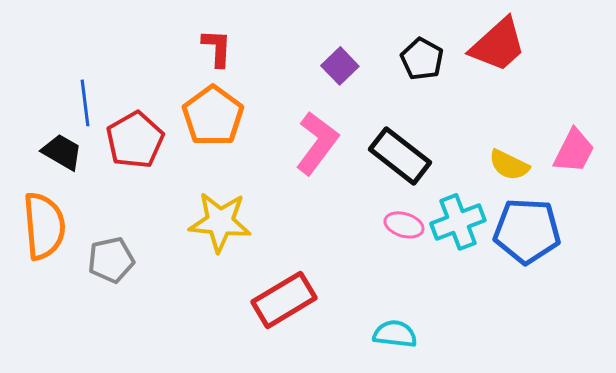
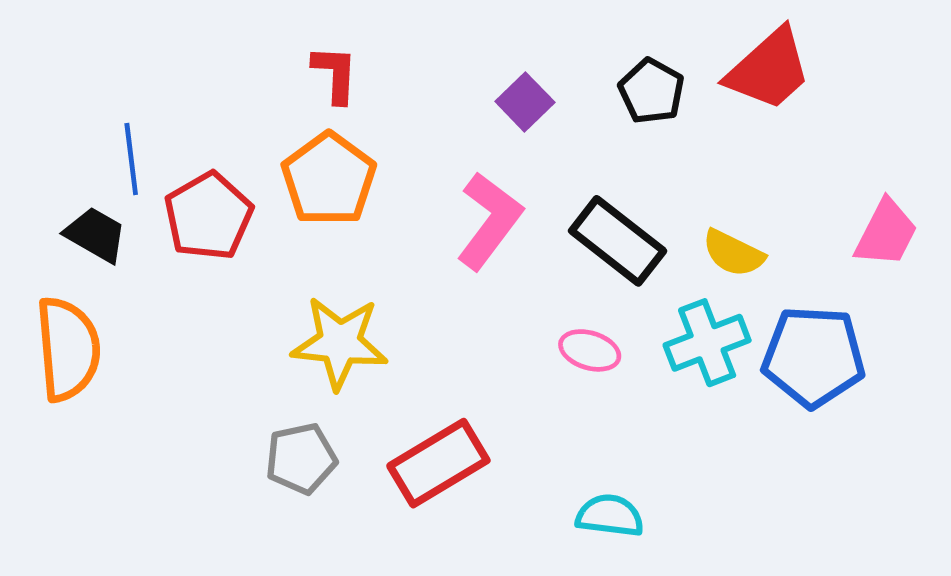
yellow semicircle: (509, 165) -> (733, 253), moved
pink ellipse: (404, 225) -> (590, 350), moved
gray pentagon: (111, 260) -> (301, 459), moved

